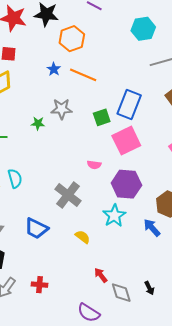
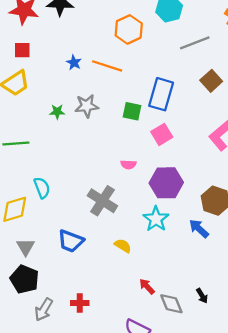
orange hexagon: (72, 39) -> (129, 29), moved
green square: (102, 117) -> (132, 111), turned 36
green star: (38, 123) -> (57, 112), moved
pink square: (126, 141) -> (162, 134), size x0.7

